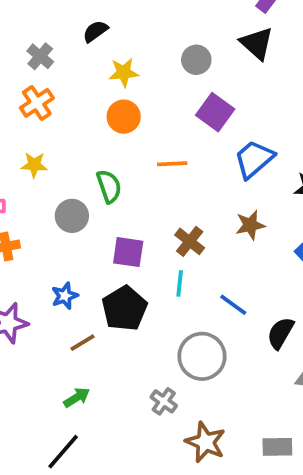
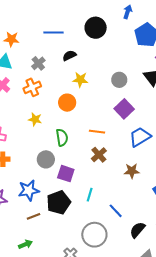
orange circle: (124, 117) -> (67, 103), moved
yellow star: (34, 165) -> (35, 119), moved
gray circle: (72, 216) -> (46, 159), moved
brown cross: (190, 241) -> (99, 155), moved
blue star: (65, 296) -> (29, 190), size x1.5

